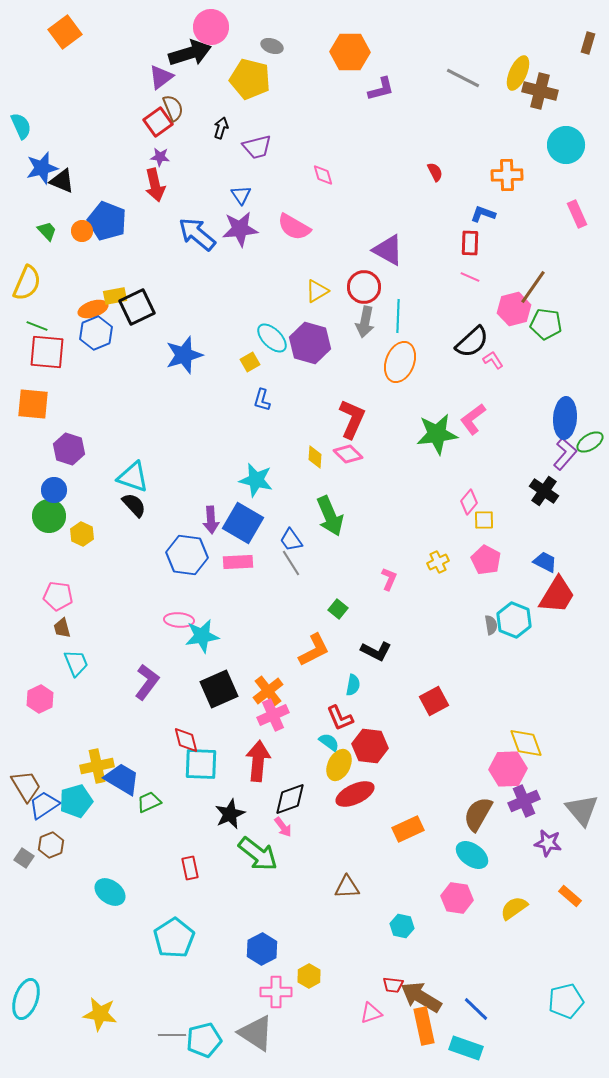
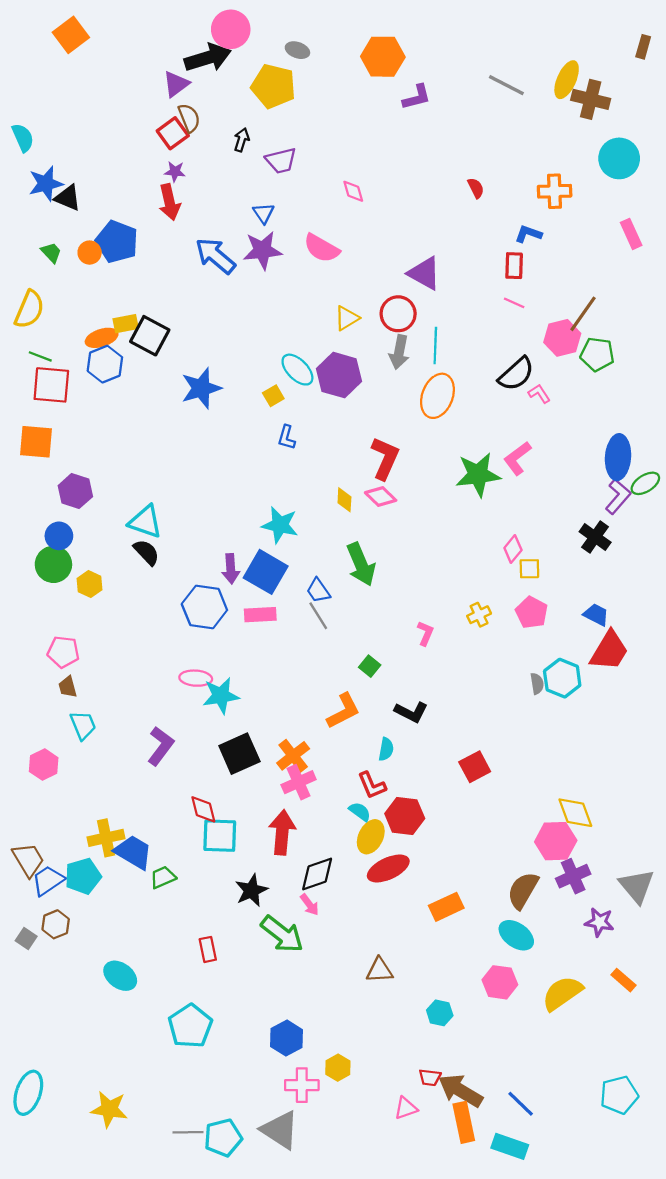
black square: (137, 307) -> (150, 336), turned -36
yellow semicircle: (514, 908) -> (562, 993), size x1.4

